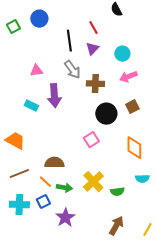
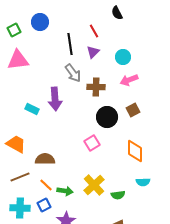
pink triangle: (36, 71) -> (18, 60), moved, size x1.6
brown semicircle: (54, 163) -> (45, 159), moved

